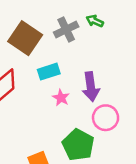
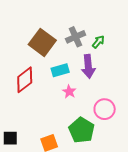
green arrow: (95, 21) -> (98, 42), moved, turned 104
purple arrow: (91, 87) -> (88, 66), moved

